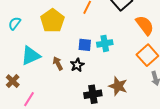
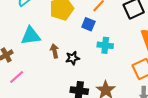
blue square: (85, 45) -> (88, 24), moved

